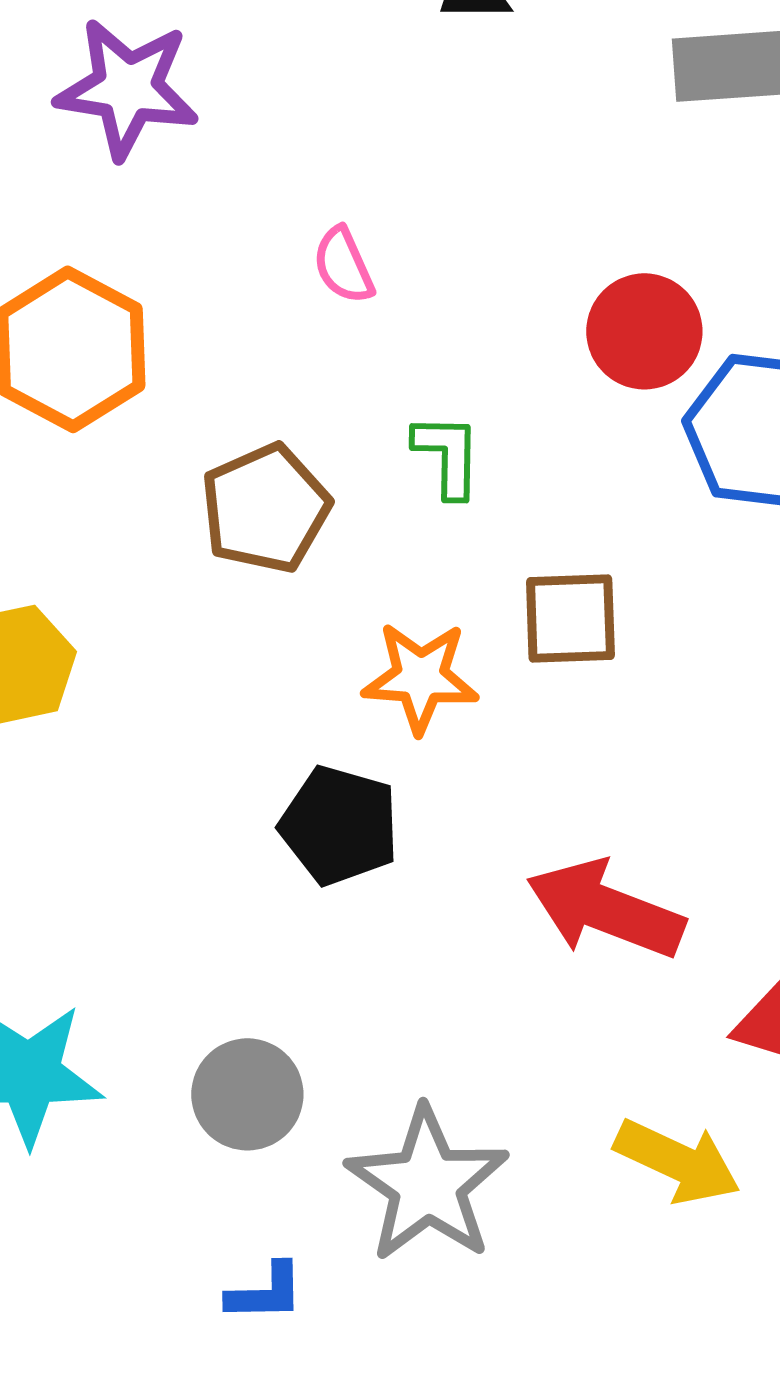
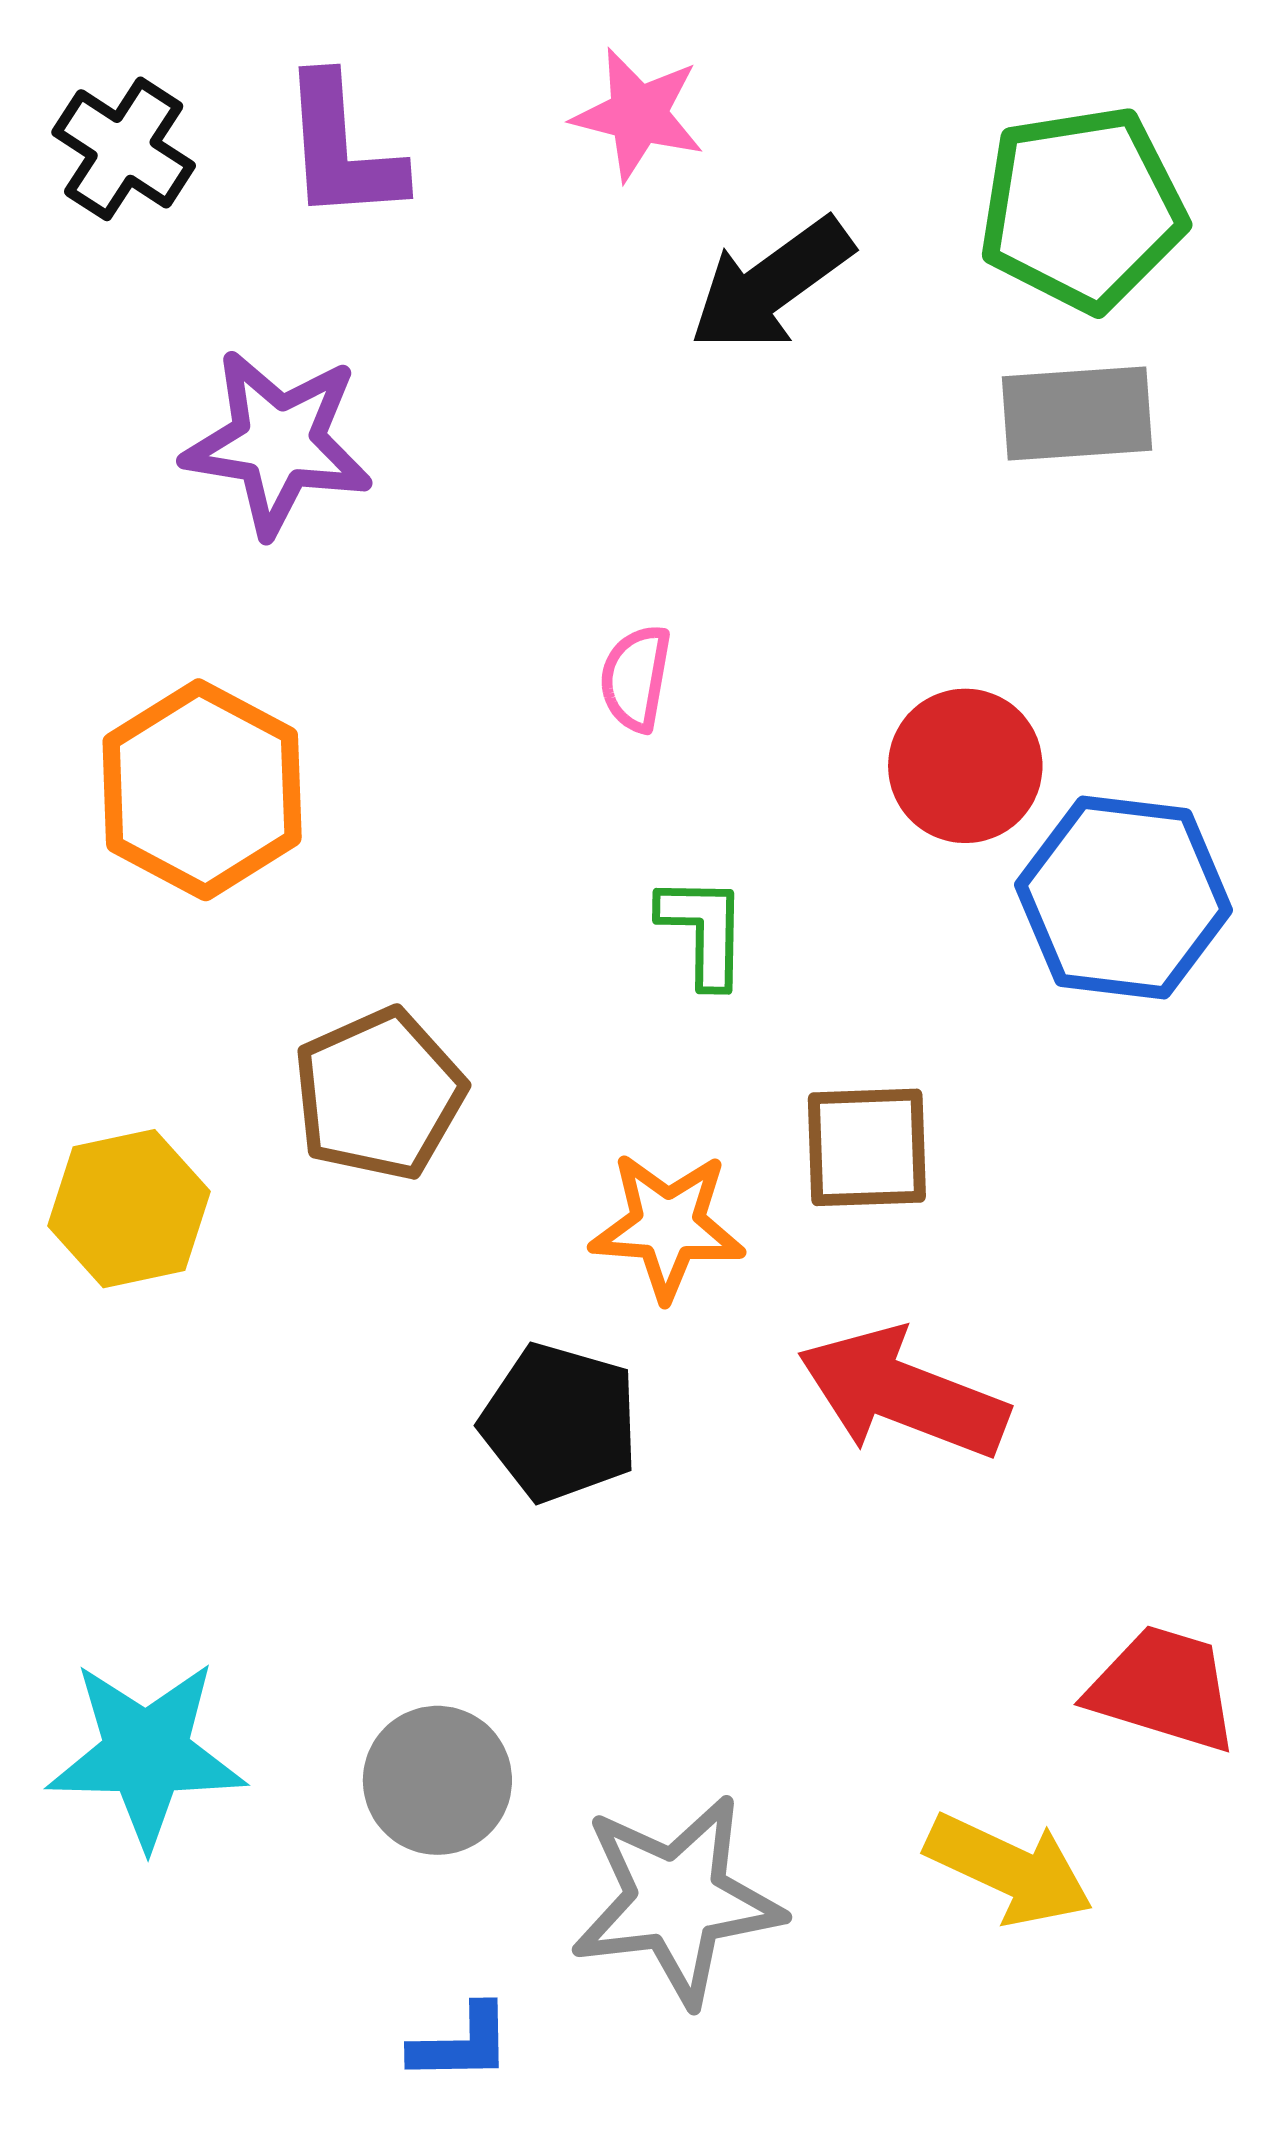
pink semicircle: (343, 265) -> (636, 678), moved, turned 34
brown pentagon: (265, 508) -> (379, 1094), moved
red arrow: (605, 909) -> (903, 1393), moved
gray star: (427, 1184) -> (677, 1900), turned 30

